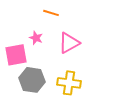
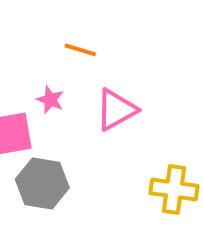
yellow cross: (69, 83) -> (174, 189), moved

